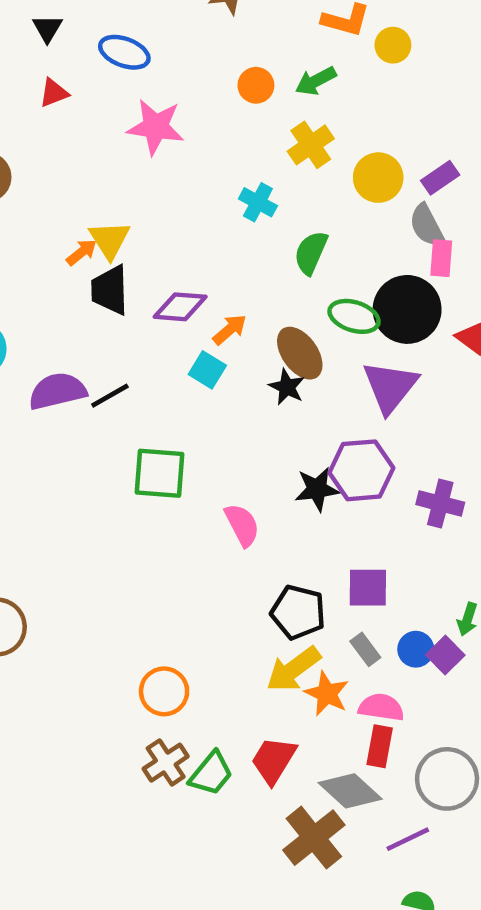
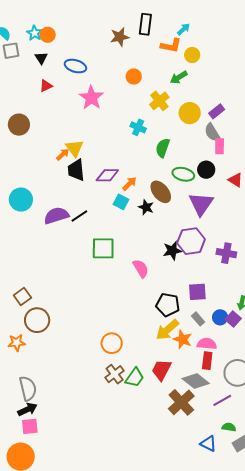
green arrow: (316, 81) -> (179, 77), moved
pink star: (156, 127) -> (91, 98), turned 30
black circle: (407, 309) -> (206, 170), size x0.6
black star: (287, 387) -> (146, 207), moved

